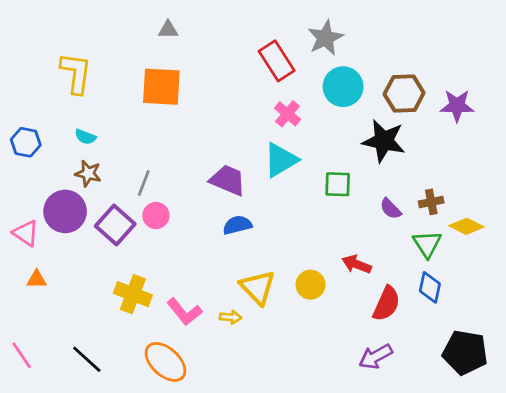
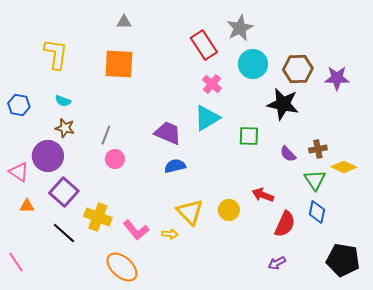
purple square: (115, 225) -> (64, 192), moved
purple arrow: (376, 357) -> (277, 263), size x0.7
black line: (87, 359) -> (64, 233), moved

